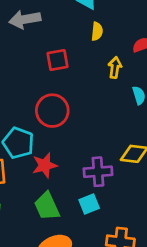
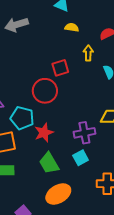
yellow semicircle: (97, 31) -> (72, 27), turned -80
red square: (57, 60) -> (60, 68), moved

